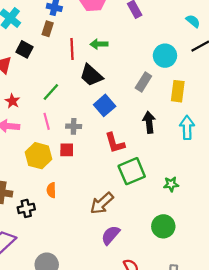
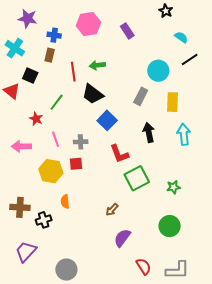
green line: (51, 92) -> (57, 102), moved
red star: (12, 101) -> (36, 119), moved
brown arrow: (102, 203) -> (112, 210), size x0.6

